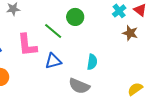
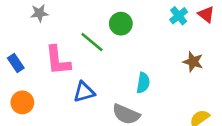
brown star: (130, 33) -> (193, 62), moved
blue triangle: (53, 61) -> (84, 92), moved

